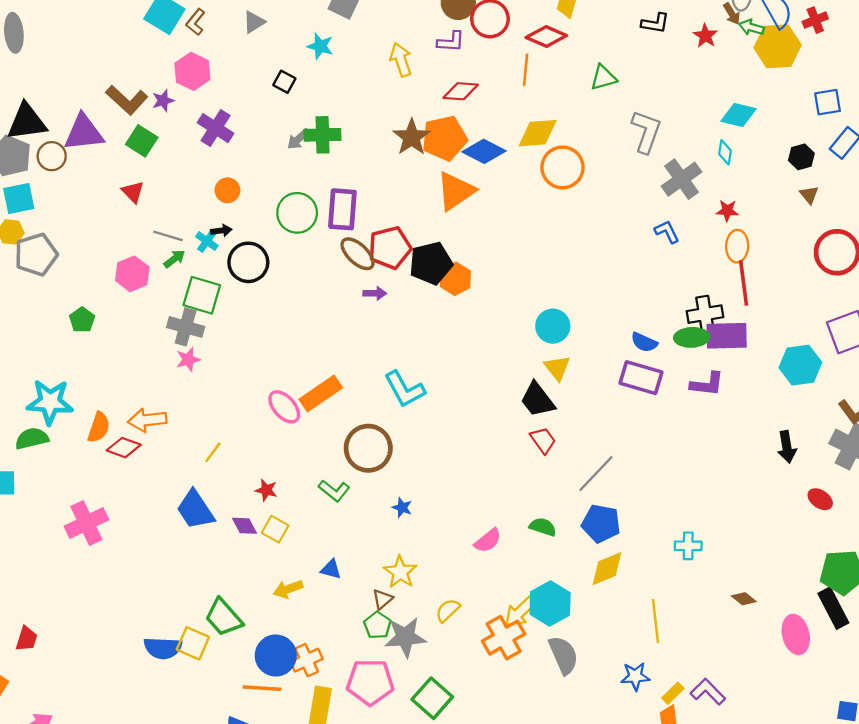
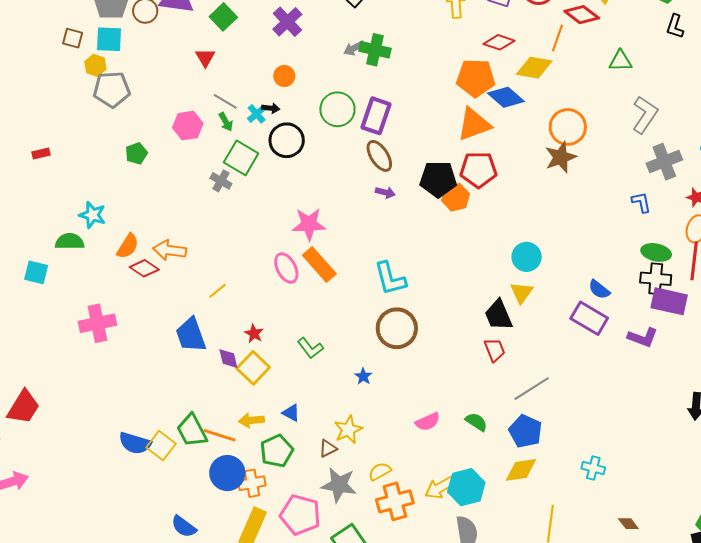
black L-shape: (655, 23) -> (675, 26), turned 85
yellow diamond: (538, 133) -> (534, 68), moved
brown star: (412, 137) -> (561, 157), moved
red pentagon: (390, 248) -> (478, 170), moved
green arrow: (174, 259) -> (226, 122), turned 84
gray cross: (186, 327) -> (221, 181), size x0.7
green ellipse: (692, 337) -> (656, 252), moved
pink star: (188, 359) -> (309, 224), moved, size x1.6
orange rectangle: (321, 393) -> (319, 264), turned 69
cyan star: (50, 402) -> (92, 215), size x0.7
brown circle: (368, 448) -> (397, 328), moved
yellow square: (275, 529) -> (253, 368), size x1.4
green pentagon: (377, 625) -> (277, 451), moved, size x1.4
orange cross: (504, 638) -> (395, 501), moved
red trapezoid: (26, 639) -> (23, 407), size x1.6
orange line: (262, 688) -> (219, 435), moved

